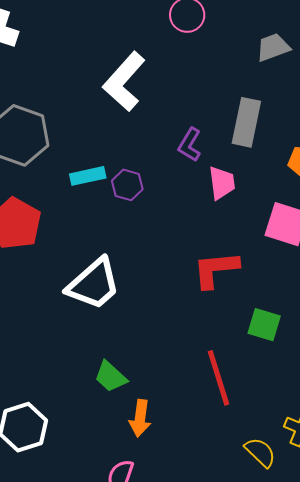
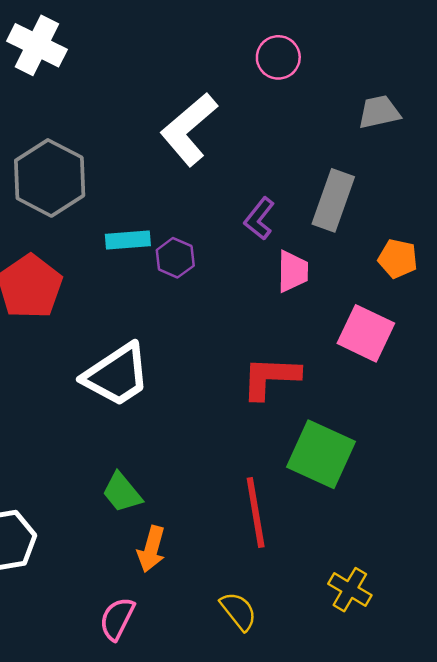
green square: (264, 325) -> (321, 454), size x1.6
yellow semicircle: (260, 452) -> (238, 611), moved

